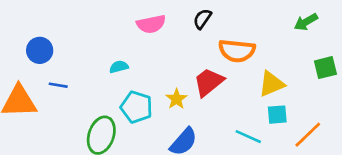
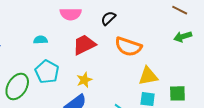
green square: (325, 68) -> (177, 93), moved
red trapezoid: (209, 82) -> (84, 45), moved
yellow star: (176, 99) -> (84, 80), moved

